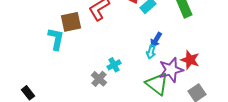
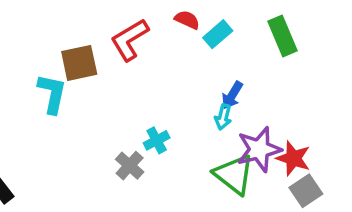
red star: (190, 60) -> (293, 158), moved

